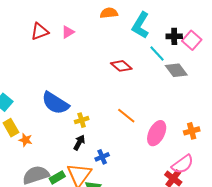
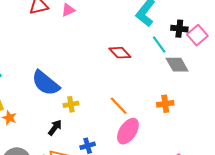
orange cross: (192, 131) -> (165, 104), moved
pink ellipse: (157, 133) -> (128, 131), moved
black arrow: (79, 143) -> (55, 128), moved

